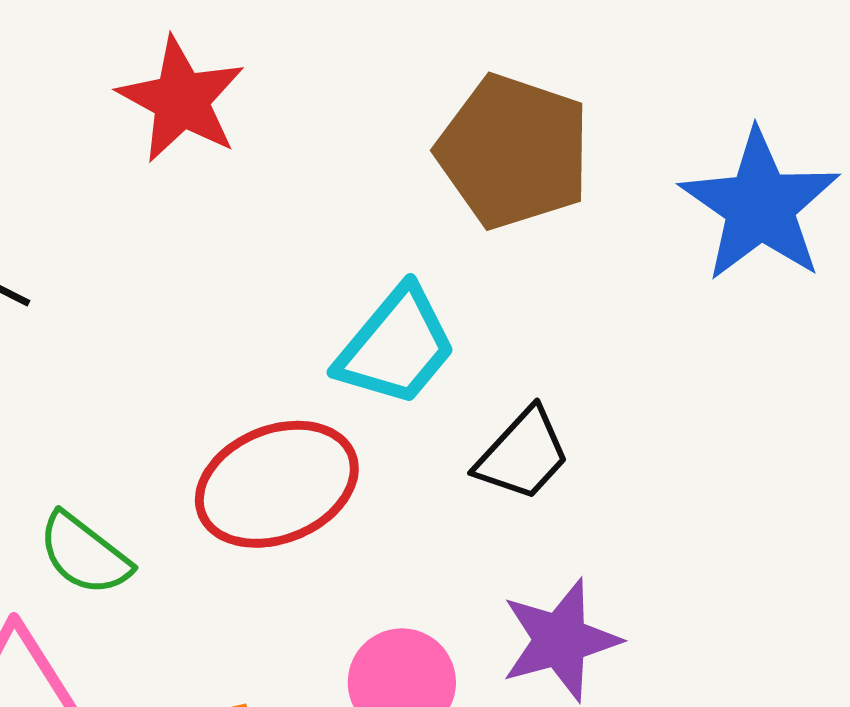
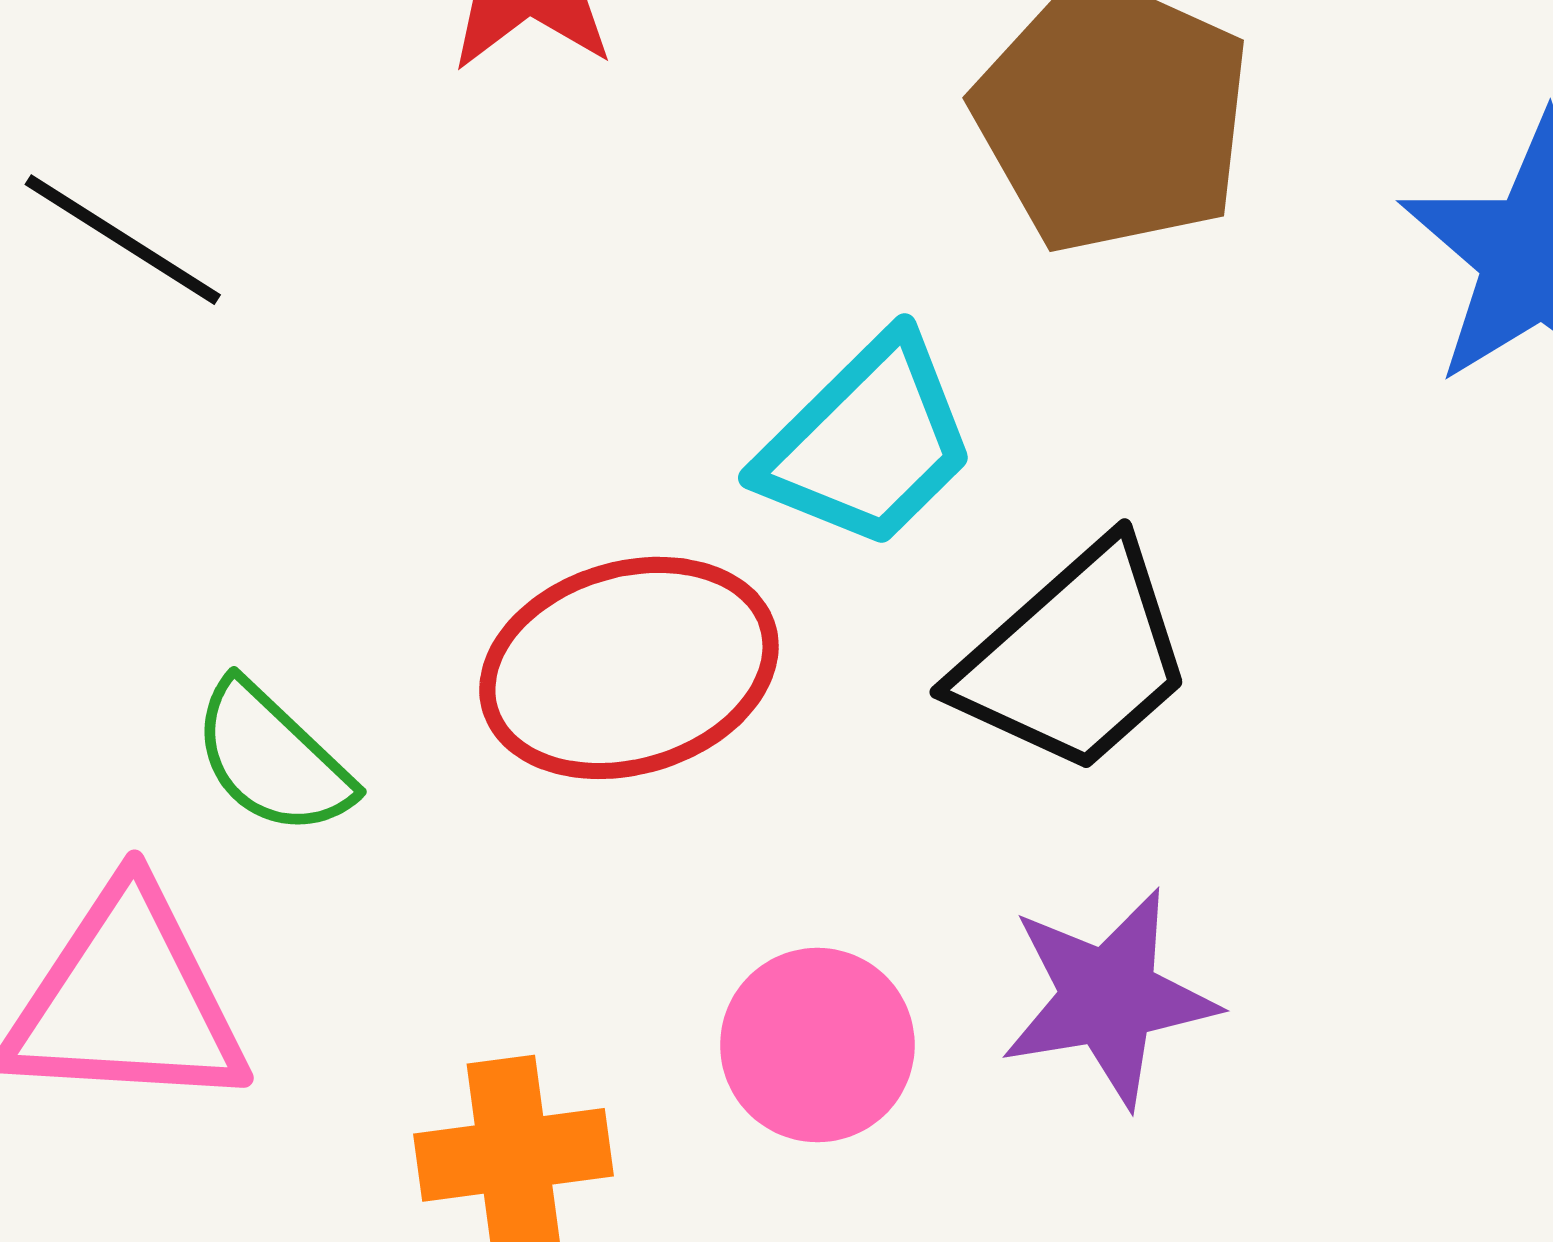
black trapezoid: (523, 454) -> (1075, 658), size x1.4

